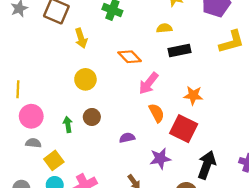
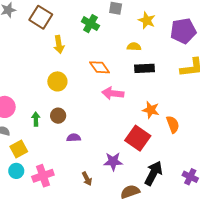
pink arrow: (149, 83) -> (113, 93), turned 50
orange semicircle: (157, 113) -> (173, 124), moved
purple semicircle: (127, 138) -> (74, 138), moved

